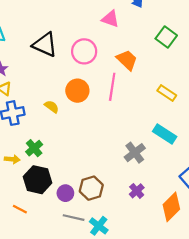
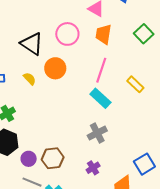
black triangle: (45, 45) -> (32, 44), moved
orange trapezoid: (127, 60) -> (103, 34), moved, turned -135
pink line: (112, 87) -> (101, 70), moved
cyan rectangle: (165, 134) -> (100, 98), moved

